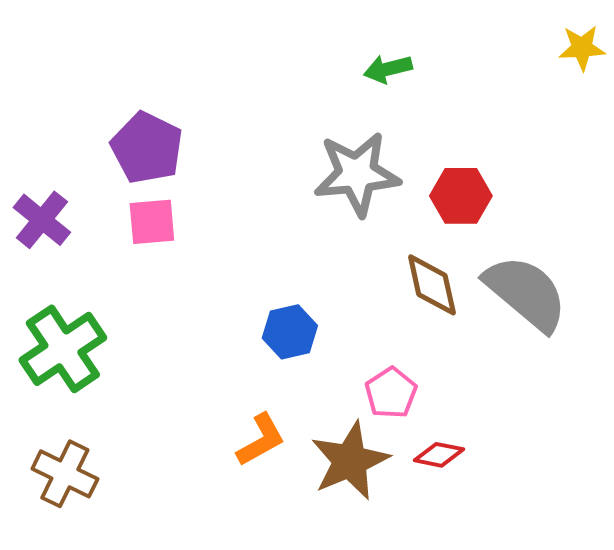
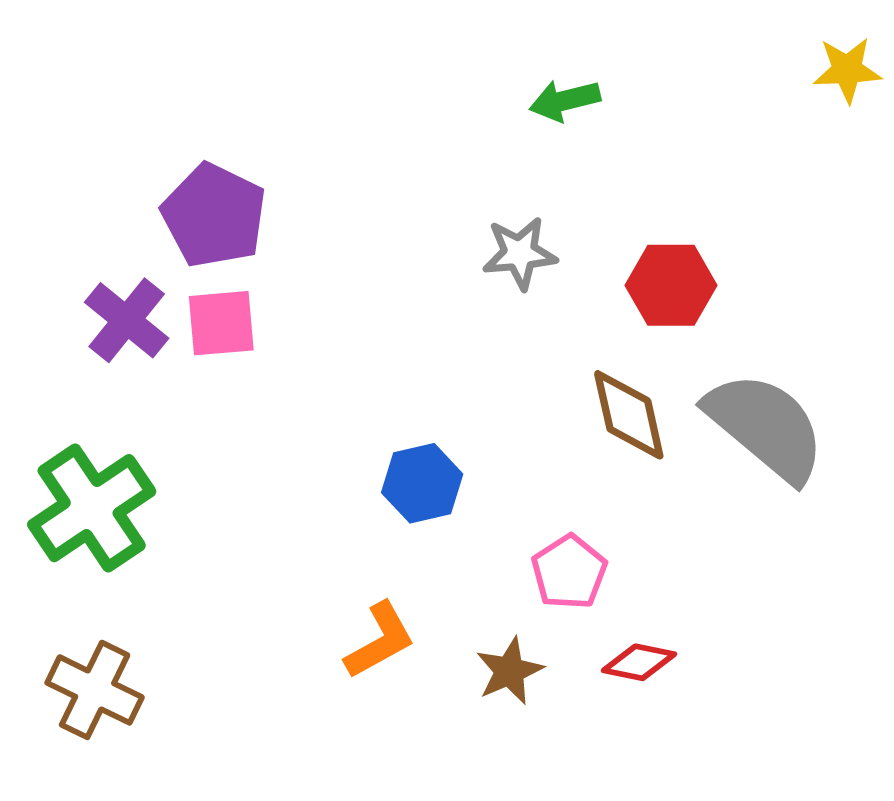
gray star: (357, 174) -> (520, 253), size x0.6
purple cross: (42, 220) -> (127, 320), moved
brown star: (350, 461) -> (509, 671), size x0.6

